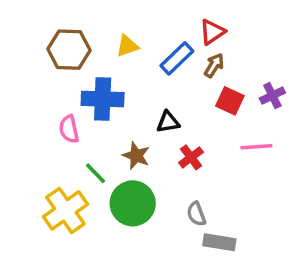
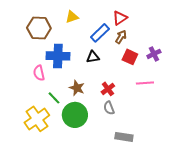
yellow triangle: (127, 46) -> (72, 17), moved
black triangle: (168, 122) -> (93, 57), moved
gray semicircle: (196, 214) -> (109, 108), moved

